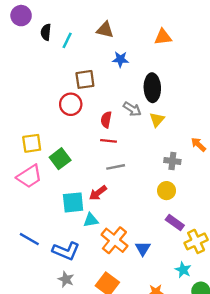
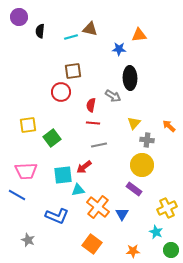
cyan line: (67, 40) -> (71, 37), moved, turned 48
blue star: (120, 59) -> (119, 49), moved
yellow triangle: (157, 120) -> (134, 123), moved
pink trapezoid: (29, 176) -> (26, 171), moved, turned 30
yellow circle: (167, 191) -> (142, 165), size x1.5
purple rectangle: (175, 223) -> (134, 189), moved
blue line: (29, 239) -> (17, 195), moved
gray star: (66, 279) -> (28, 240), moved

